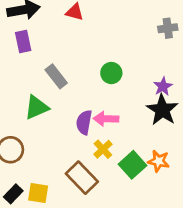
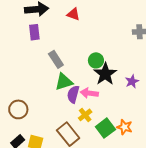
purple star: (163, 86) -> (132, 81), moved
green triangle: (37, 107) -> (64, 82), moved
black star: (162, 110) -> (105, 74), moved

